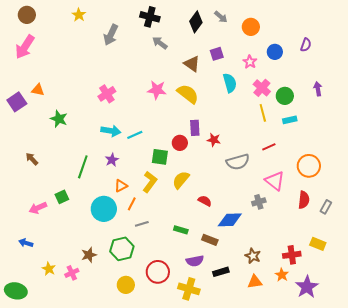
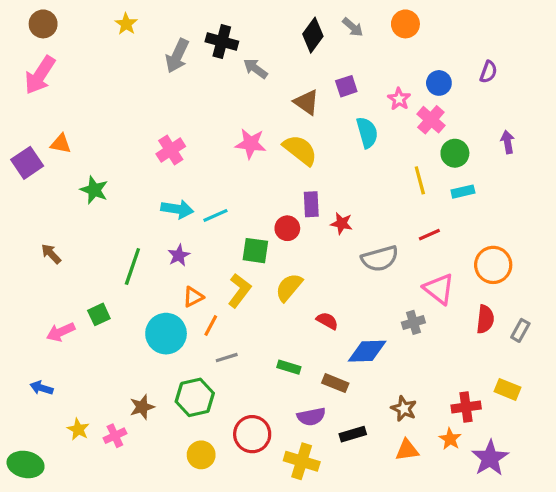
black cross: (150, 17) -> (222, 41), moved
orange circle: (251, 27) -> (405, 24), moved
pink cross: (262, 88) -> (431, 120), moved

